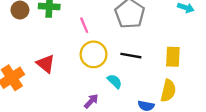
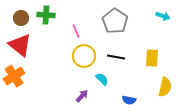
red triangle: (46, 64) -> (20, 45), moved, size x1.4
yellow semicircle: (168, 91) -> (165, 87), moved

